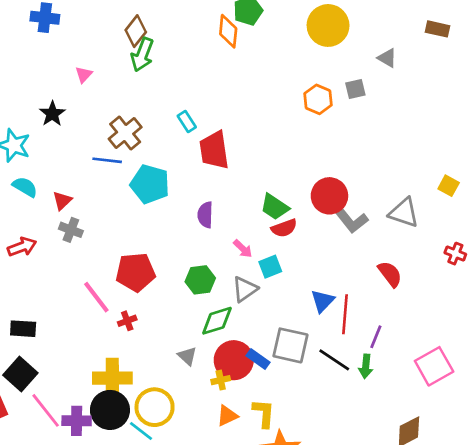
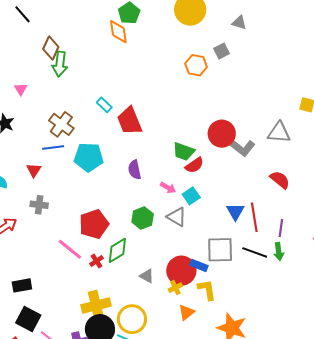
red triangle: (62, 201) -> (34, 170), moved
gray triangle: (245, 289) -> (177, 217), turned -40
green diamond: (217, 321) -> (117, 250), moved
yellow L-shape: (264, 413) -> (207, 290), moved

